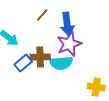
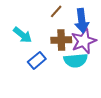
brown cross: (40, 57) -> (61, 40), moved

